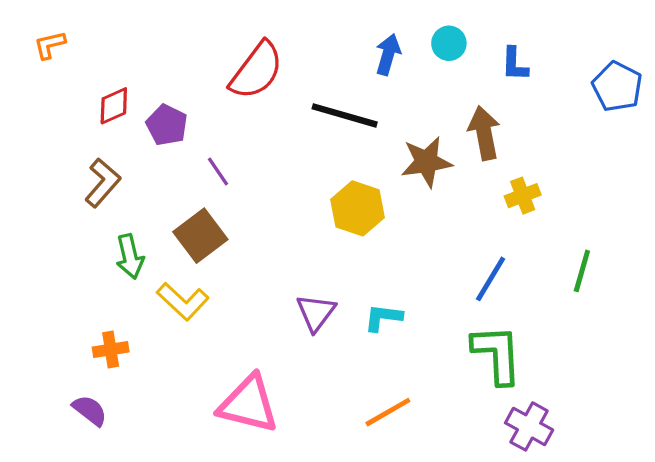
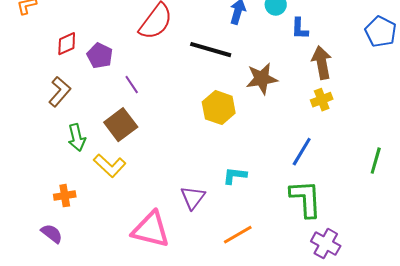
blue L-shape: (515, 64) -> (300, 29), moved
brown arrow: (484, 133) -> (322, 63), moved
green line: (582, 271) -> (376, 161), moved
purple triangle: (316, 313) -> (193, 198), moved

